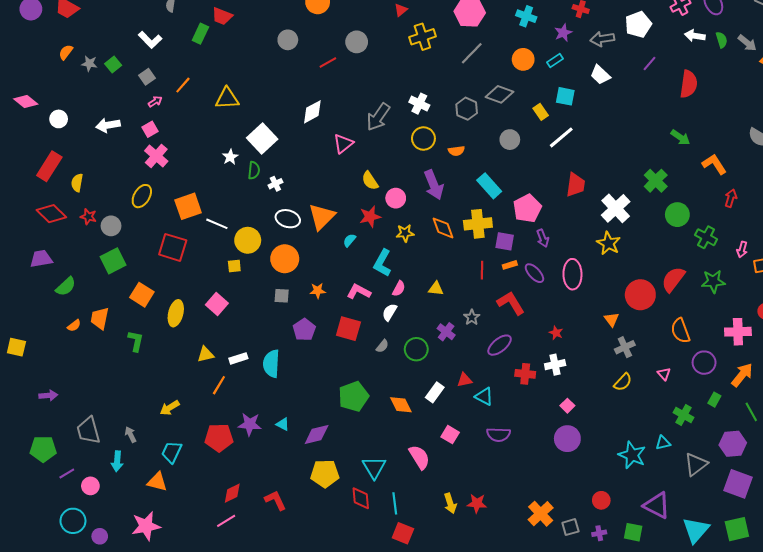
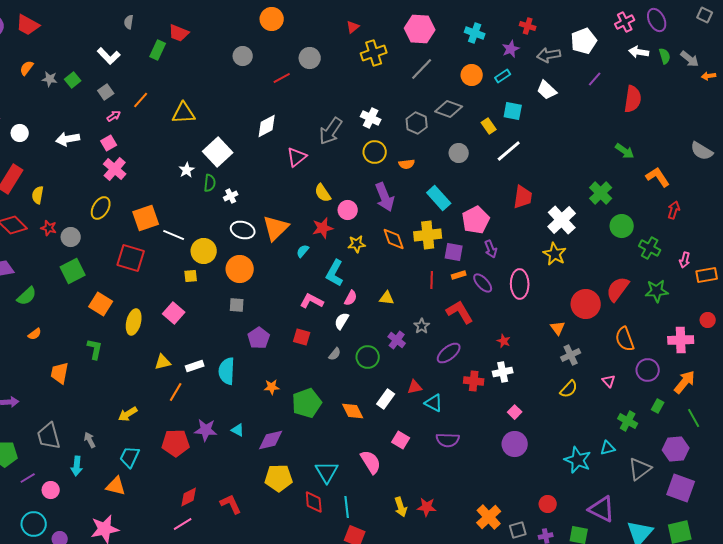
orange star: (318, 291) -> (272, 387), moved
orange trapezoid: (100, 318) -> (60, 373), moved
red square: (348, 329) -> (302, 337), size x0.7

